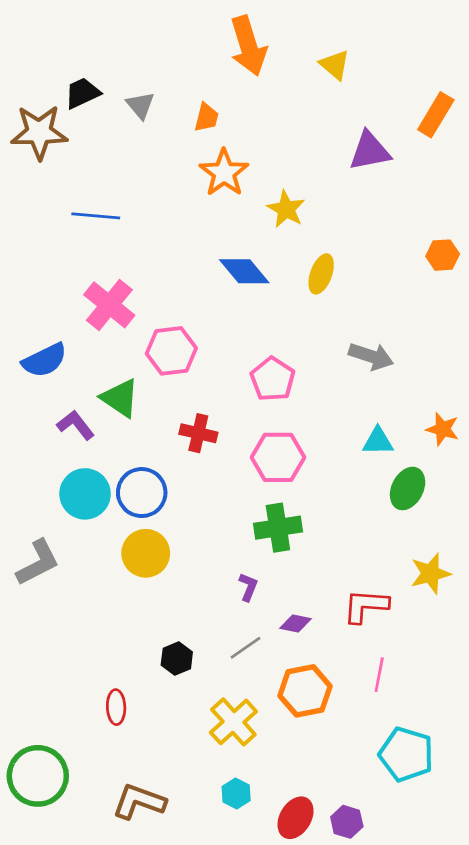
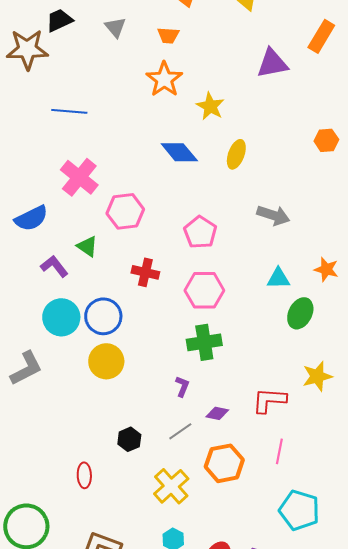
gray triangle: (140, 105) -> (115, 27), moved
orange trapezoid: (206, 117) -> (168, 35), moved, turned 80
green triangle: (120, 398) -> (87, 246), size x0.7

